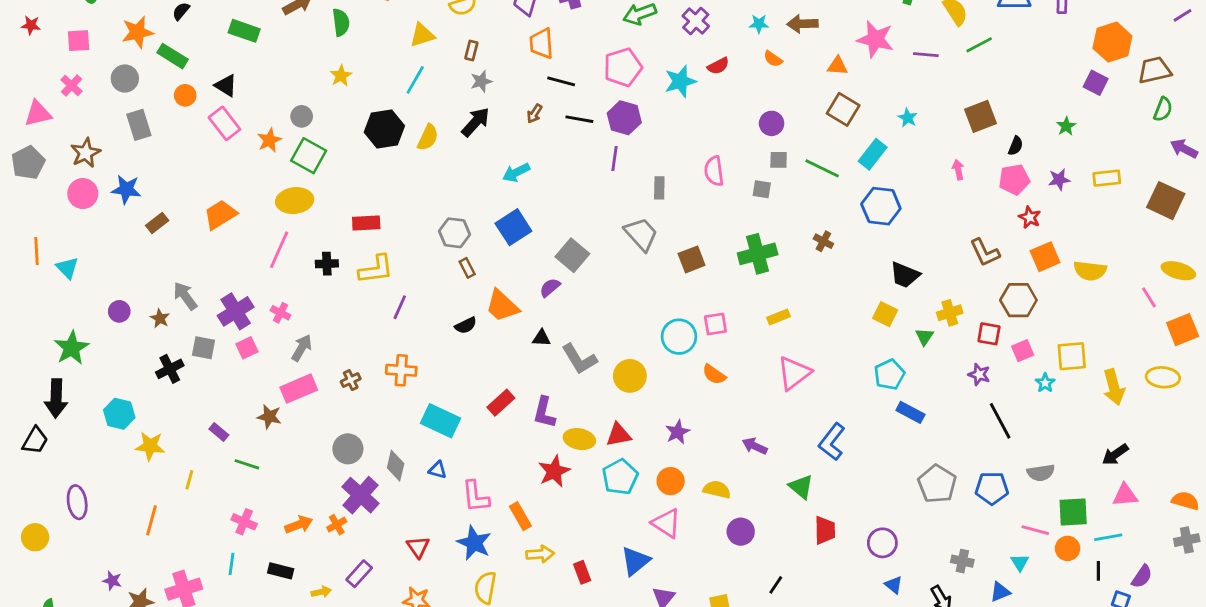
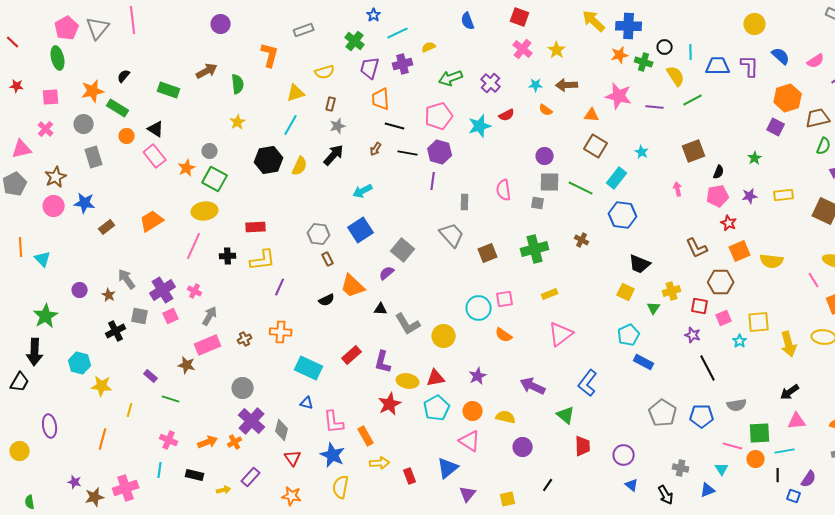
gray square: (779, 160) -> (550, 182), size x1.5
purple arrow: (755, 446) -> (533, 386), size x1.4
gray diamond: (396, 466) -> (282, 430), moved

